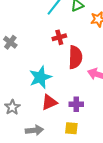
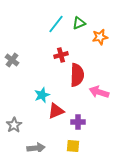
cyan star: (40, 77) -> (42, 95), size x0.7
red triangle: (49, 102) -> (56, 111), moved

